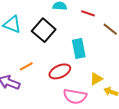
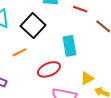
orange line: (26, 66) -> (20, 52), moved

